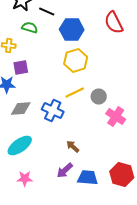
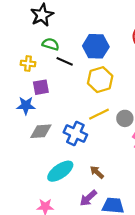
black line: (47, 12) -> (65, 61), moved
cyan ellipse: (20, 146) -> (60, 171), moved

